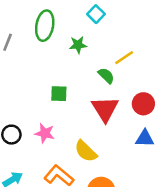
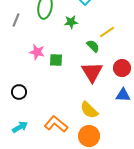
pink star: (45, 133) -> (37, 52), moved
yellow semicircle: (86, 151) -> (89, 110), moved

